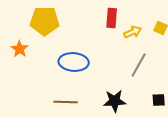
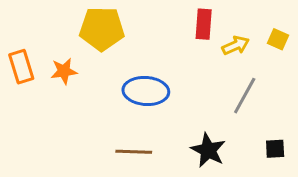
orange star: (20, 49) -> (64, 71), turned 30
black star: (115, 101) -> (208, 150), turned 30

